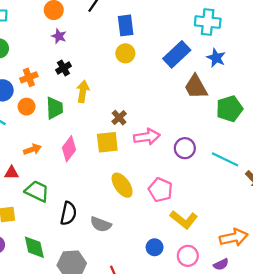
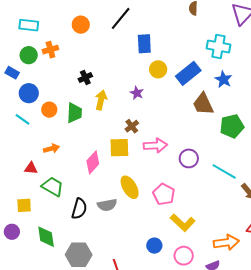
purple star: (59, 36) -> (137, 93), moved
yellow circle: (125, 53) -> (158, 69), moved
orange cross: (29, 77) -> (50, 50), moved
pink diamond: (69, 149) -> (93, 162), moved
gray semicircle: (101, 224) -> (107, 205), moved, turned -36

